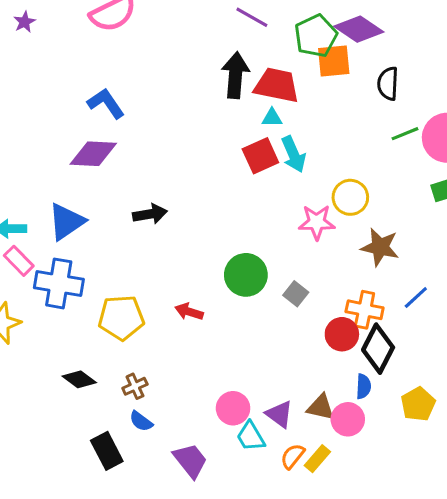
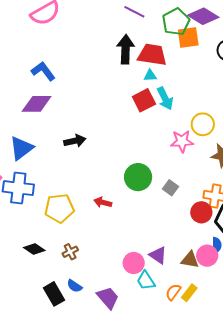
purple triangle: (279, 414) -> (158, 255), moved
pink circle: (348, 419) -> (207, 256), moved
blue semicircle: (141, 421) -> (74, 286), moved

